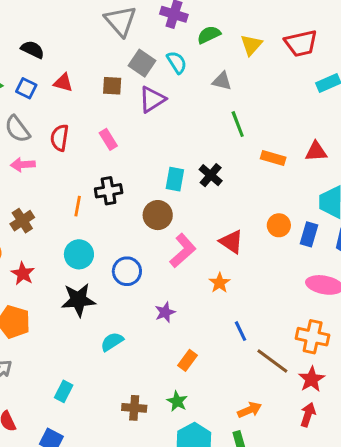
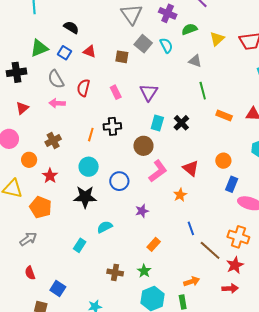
purple triangle: (152, 99) -> (149, 92), moved, turned -30
blue rectangle: (309, 234) -> (232, 184), moved
cyan rectangle: (64, 391) -> (80, 245), moved
red arrow: (308, 415) -> (230, 288), turned 63

